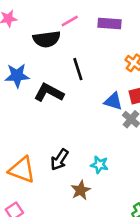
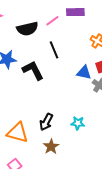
pink line: (70, 21) -> (52, 21), moved
black L-shape: (49, 93) -> (33, 70), turned 40
brown star: (81, 190) -> (51, 147), moved

